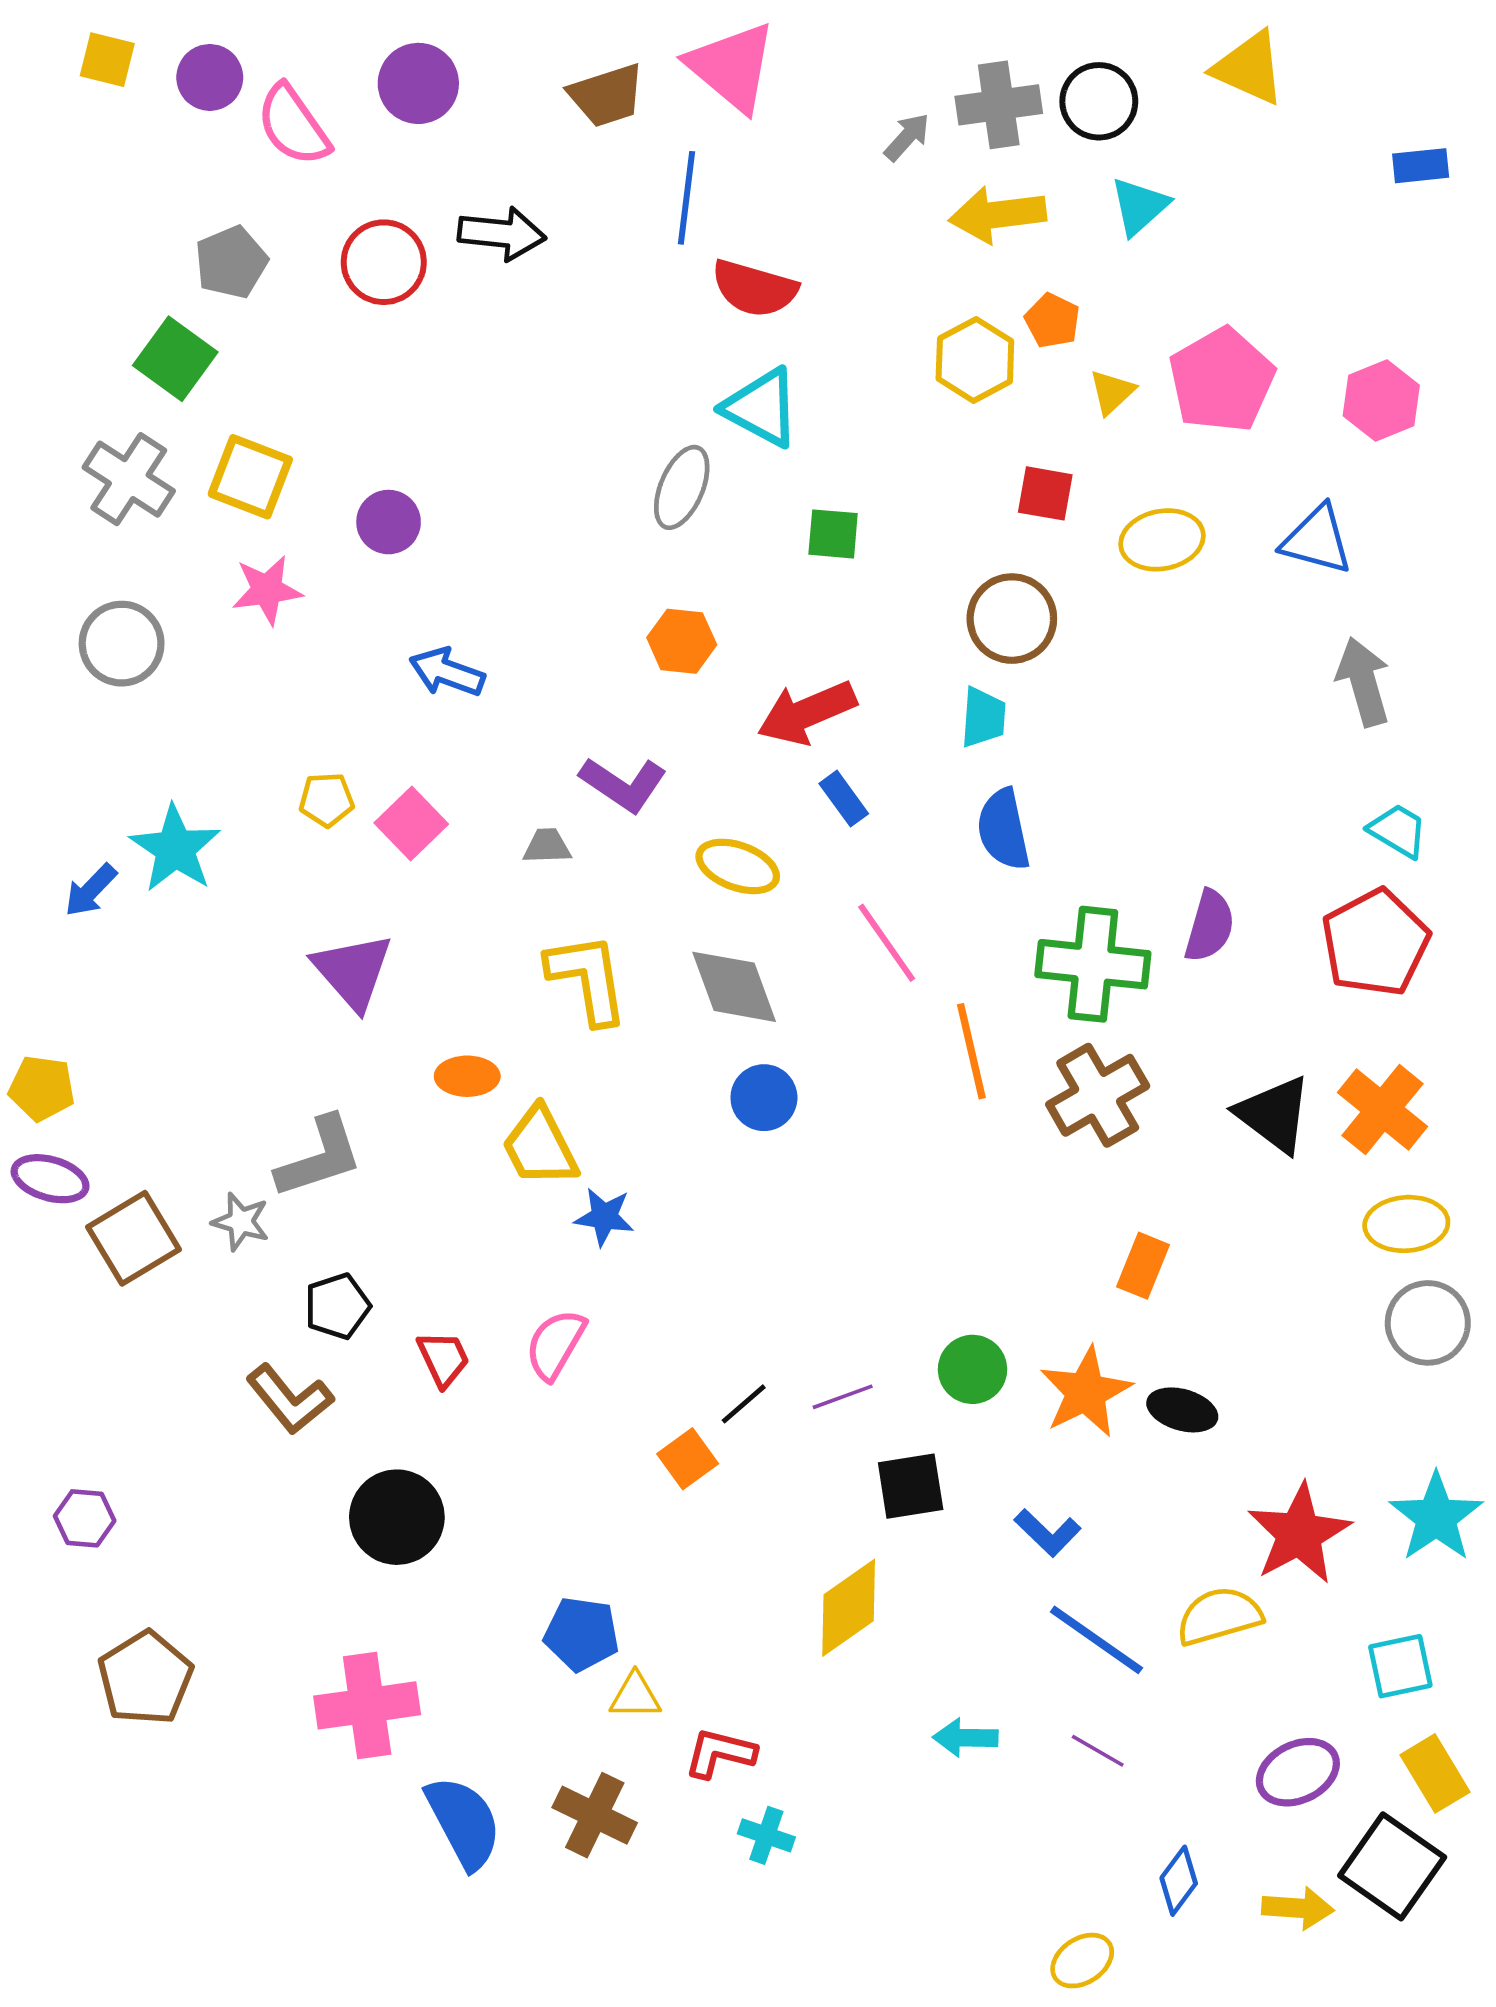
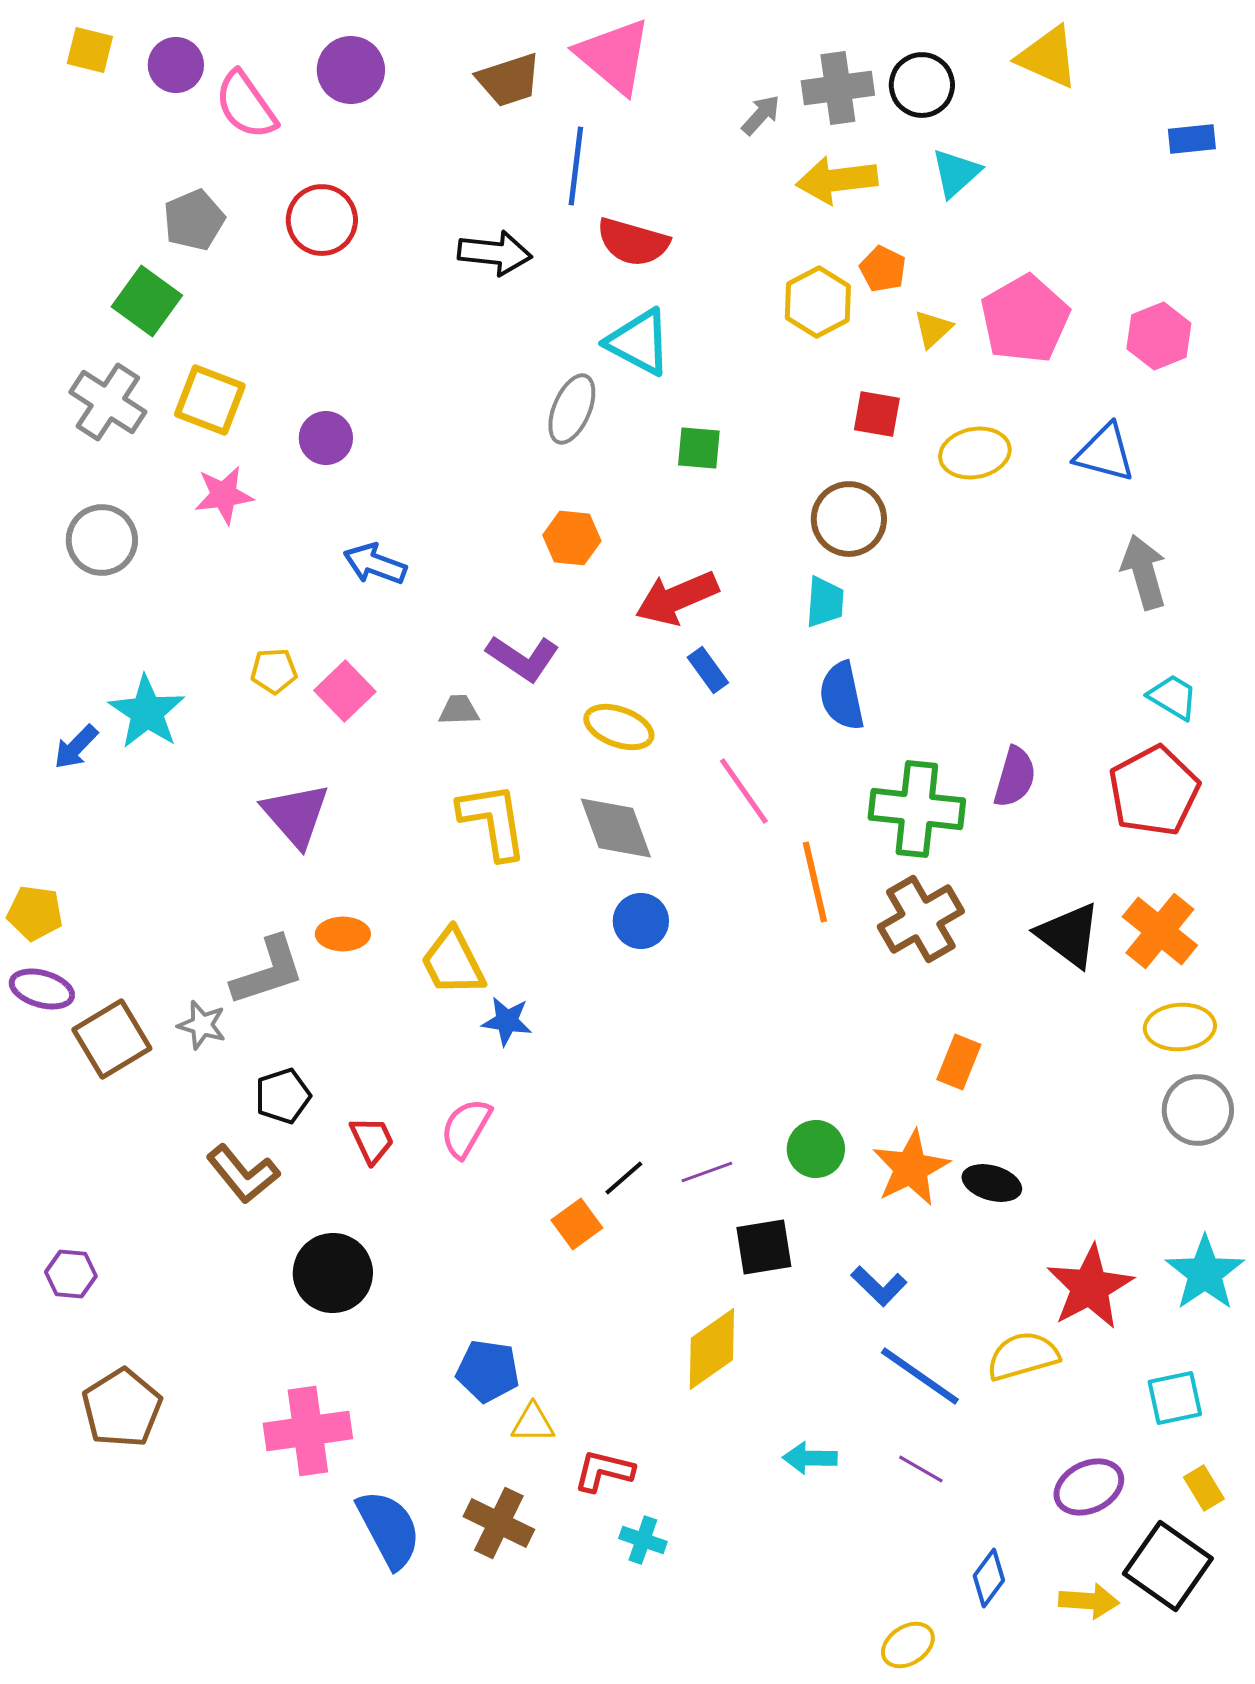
black arrow: (502, 234) -> (495, 253), moved
orange ellipse: (467, 1076) -> (343, 934), moved
yellow rectangle: (1435, 1773) -> (1204, 1488), size x0.7

